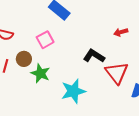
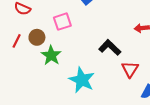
red triangle: (117, 73) -> (130, 69), size x0.7
cyan star: (73, 91) -> (82, 80), turned 30

